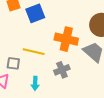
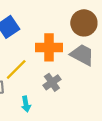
yellow line: (34, 52) -> (16, 69), turned -45

